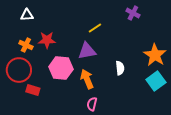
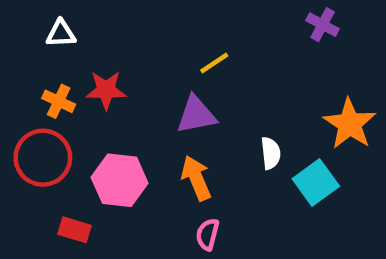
purple cross: (133, 13) -> (323, 25), moved
pink hexagon: (61, 68) -> (120, 180), moved
cyan square: (156, 81) -> (316, 183), moved
red rectangle: (33, 90) -> (74, 230), moved

